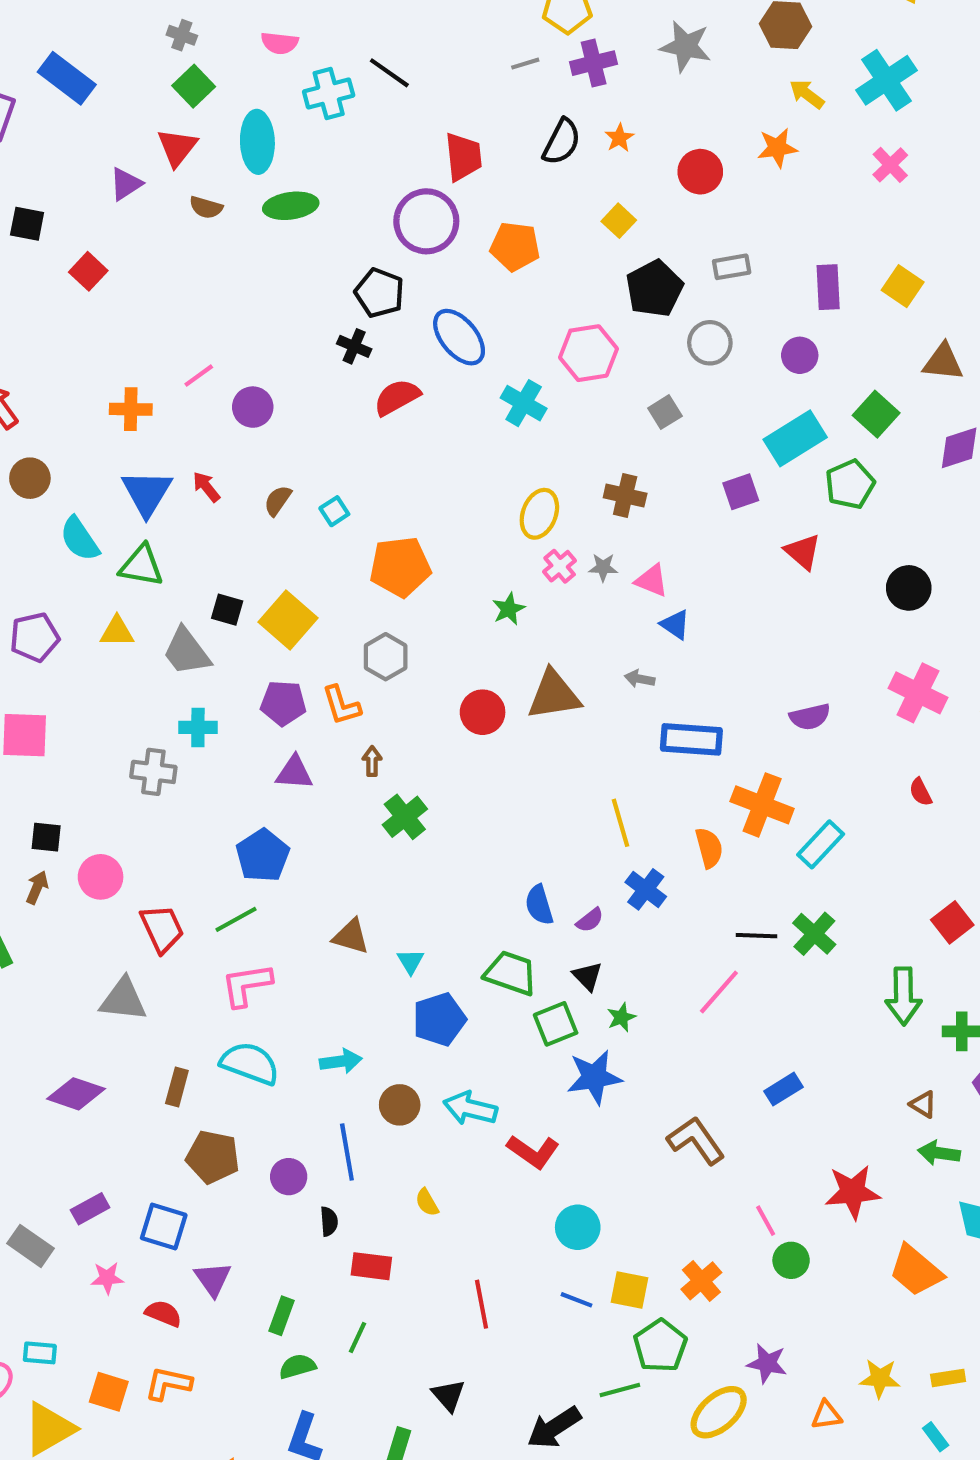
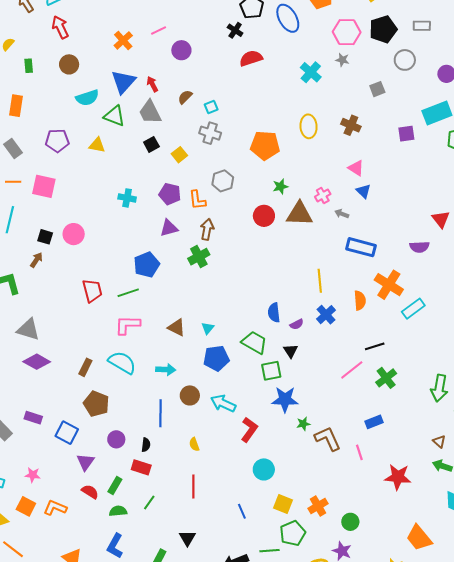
blue ellipse: (459, 337) -> (288, 18), moved
pink hexagon: (588, 353) -> (347, 32), moved
orange cross: (131, 409) -> (123, 40), turned 36
yellow ellipse: (539, 514) -> (309, 126), turned -35
cyan semicircle: (80, 539) -> (87, 98), turned -85
red triangle: (803, 552) -> (441, 219), moved
pink cross: (560, 566) -> (323, 195), moved
orange pentagon: (400, 567) -> (265, 145), moved
gray star: (603, 567) -> (342, 60), moved
green star: (509, 609) -> (280, 187), moved
black square: (227, 610) -> (151, 144), turned 35
yellow square: (288, 620) -> (179, 155), size x0.6
gray trapezoid: (187, 652) -> (150, 112), moved
brown arrow: (372, 761) -> (207, 229), size x1.5
gray cross: (153, 772) -> (210, 133), moved
purple triangle: (294, 773) -> (169, 228), turned -30
green cross: (405, 817) -> (199, 257), moved
pink circle: (101, 877) -> (74, 234), moved
green cross: (814, 934) -> (386, 378), moved
brown triangle: (351, 936) -> (177, 328), moved
black line: (757, 936) -> (375, 346), turned -30
gray triangle: (123, 1000) -> (28, 329), moved
green star: (621, 1017) -> (303, 424), moved
red L-shape: (533, 1152) -> (249, 430), turned -100
purple circle: (289, 1177) -> (116, 439), moved
purple rectangle: (90, 1209) -> (33, 418), turned 36
pink line: (766, 1221) -> (359, 452), moved
green circle: (791, 1260) -> (350, 522), moved
red rectangle: (371, 1266) -> (141, 467), moved
orange trapezoid: (916, 1270) -> (419, 538), moved
pink star: (107, 1278) -> (33, 475), moved
blue line: (576, 1300) -> (242, 511), moved, turned 35
red line: (482, 1304) -> (193, 487), moved
red semicircle: (163, 1313) -> (90, 492), moved

